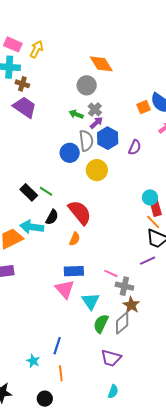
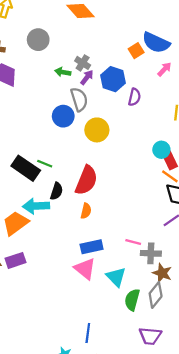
gray circle: (87, 85) -> (38, 40), moved
blue hexagon: (108, 138) -> (113, 79), moved
black rectangle: (29, 192) -> (26, 168), size x1.4
red semicircle: (80, 212) -> (86, 180), turned 72

